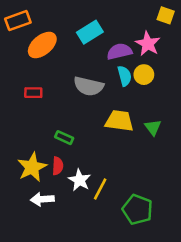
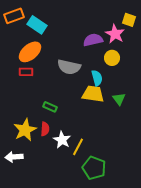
yellow square: (166, 15) -> (129, 20), moved
cyan rectangle: (90, 32) -> (37, 25), moved, turned 66
orange ellipse: (42, 45) -> (30, 52), moved
cyan semicircle: (125, 76) -> (97, 78), moved
white arrow: (42, 199) -> (14, 157), moved
green pentagon: (137, 210) -> (94, 168), moved

